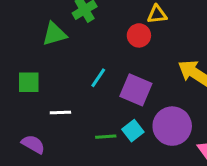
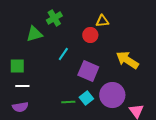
cyan line: (98, 78) -> (63, 54), moved
white line: (60, 112) -> (22, 86), moved
purple semicircle: (33, 144) -> (20, 107), turned 140

